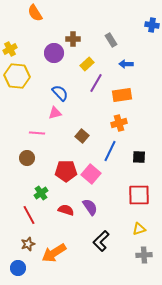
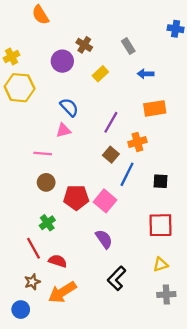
brown cross: (73, 39) -> (84, 45), turned 32
purple line: (96, 83) -> (111, 122), moved
orange rectangle: (122, 95) -> (155, 108), moved
brown square: (82, 136) -> (111, 155), moved
brown circle: (27, 158) -> (46, 182), moved
red semicircle: (66, 210) -> (58, 261), moved

